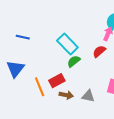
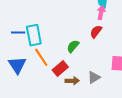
cyan rectangle: (67, 44) -> (34, 35), moved, turned 45
orange line: (40, 87) -> (41, 57), moved
gray triangle: (88, 96) -> (94, 77), turned -32

